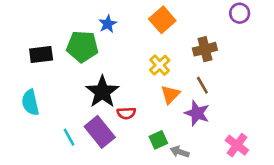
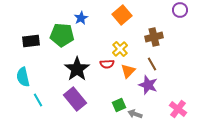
red semicircle: (126, 113) -> (107, 64), moved
cyan line: (69, 137) -> (38, 100), moved

